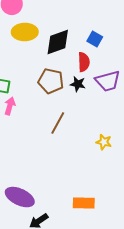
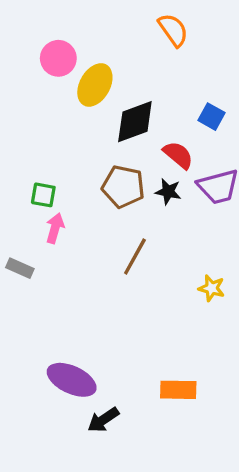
yellow ellipse: (25, 32) -> (95, 85), moved, turned -60
blue square: (95, 39) -> (212, 117), moved
red semicircle: (84, 62) -> (178, 155), turned -48

